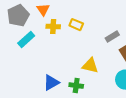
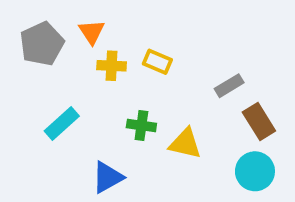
cyan rectangle: (26, 40) -> (62, 124), moved
green cross: (76, 86) -> (141, 126), moved

